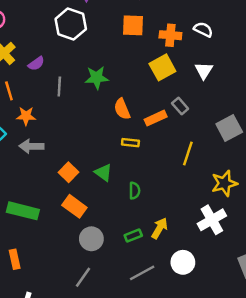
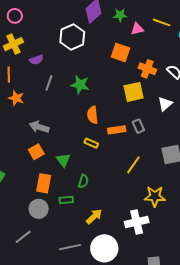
gray arrow: (31, 146) -> (39, 127), moved
orange rectangle: (74, 206) -> (44, 183), moved, turned 48
green rectangle: (133, 236) -> (66, 200), moved
white circle: (183, 262) -> (104, 248), size x1.4

